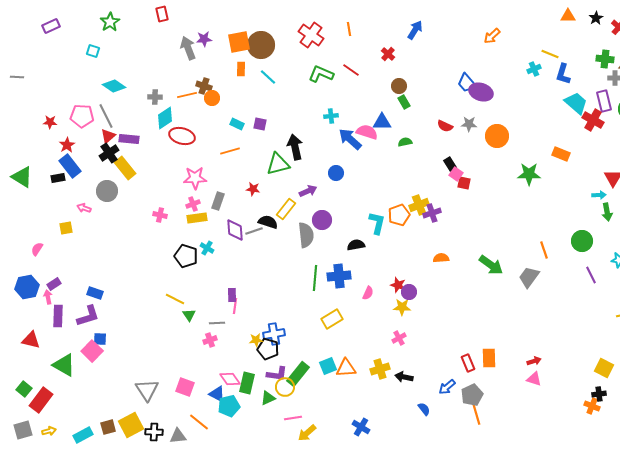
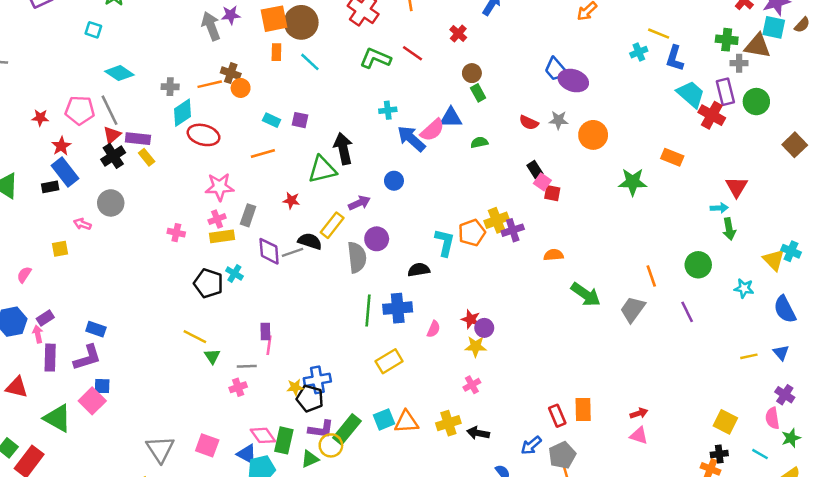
pink semicircle: (367, 132) -> (432, 130), turned 120
yellow rectangle: (125, 168) -> (147, 157), moved, size x0.6
orange semicircle: (441, 258) -> (554, 255), moved
purple line: (591, 275) -> (687, 312), moved

